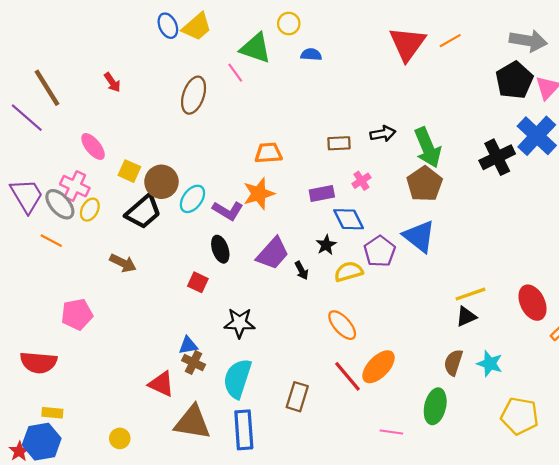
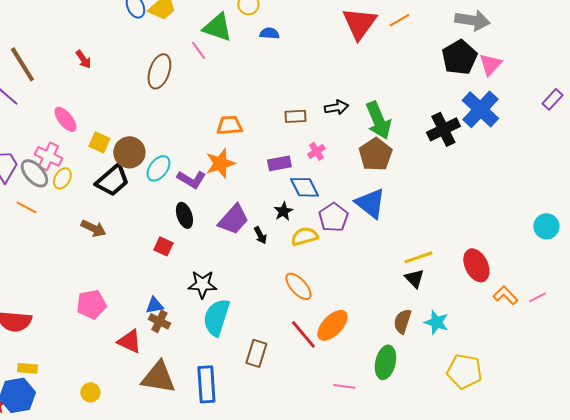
pink pentagon: (77, 314) -> (91, 304), moved
black triangle: (466, 317) -> (414, 278), turned -50
cyan semicircle: (237, 379) -> (216, 317), moved

